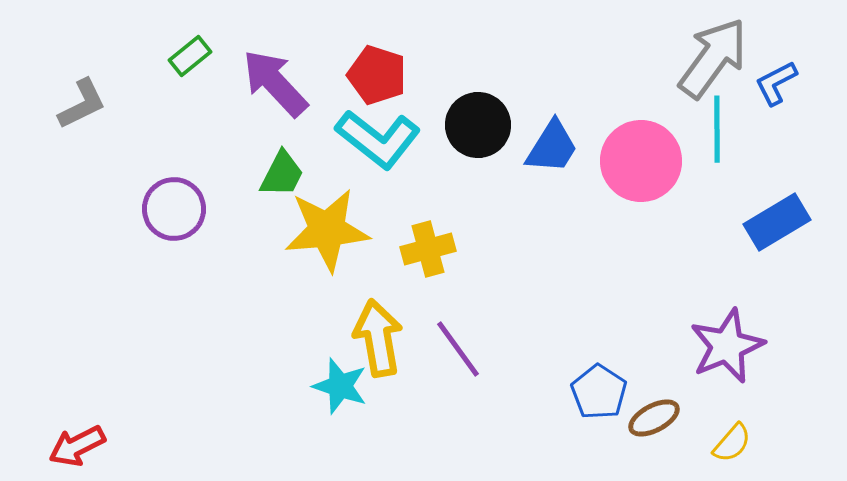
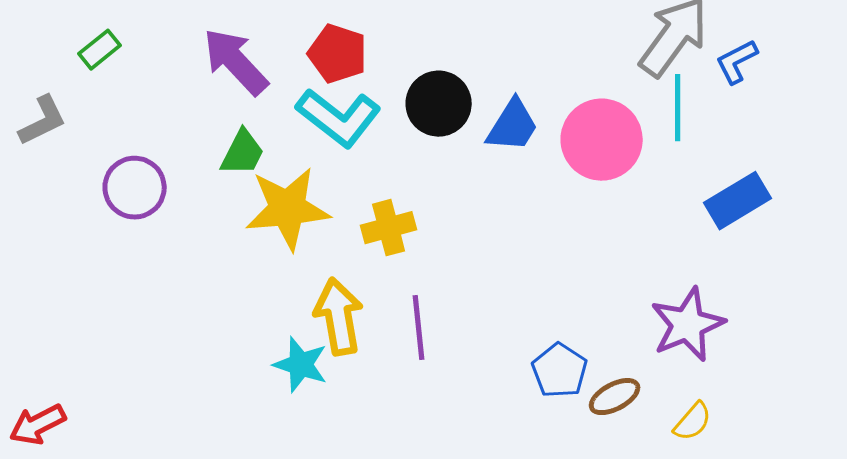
green rectangle: (190, 56) -> (100, 50), moved
gray L-shape: (82, 104) -> (43, 121), moved
purple line: (458, 349) -> (419, 328), turned 30

